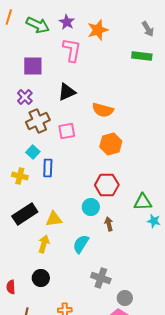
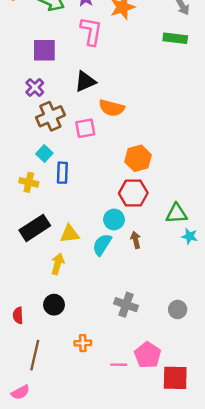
orange semicircle: (103, 110) -> (112, 108), moved
orange hexagon: (111, 144) -> (138, 158), moved
cyan semicircle: (81, 244) -> (102, 245), moved
gray circle: (125, 298) -> (178, 309), moved

